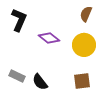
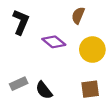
brown semicircle: (86, 14) -> (78, 15), moved
gray rectangle: (17, 76) -> (19, 84), turned -49

